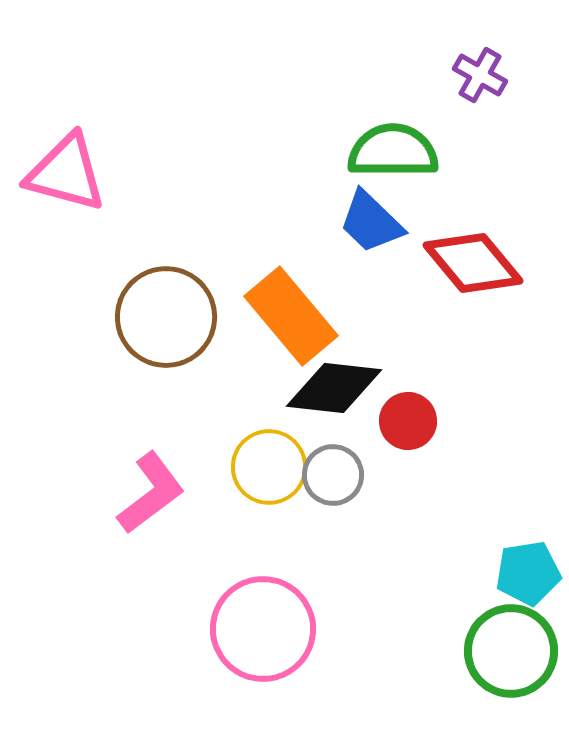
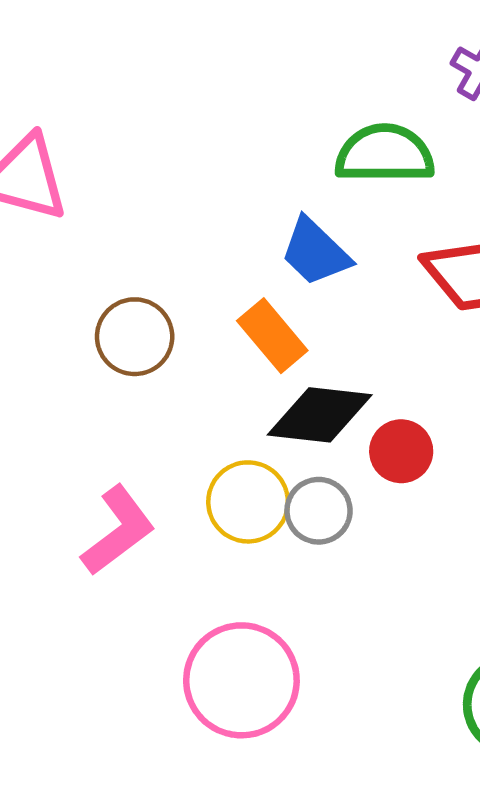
blue trapezoid: (371, 222) -> (315, 252), moved
orange rectangle: (291, 316) -> (272, 336), size x0.7
brown circle: (166, 317) -> (135, 337), size x0.7

